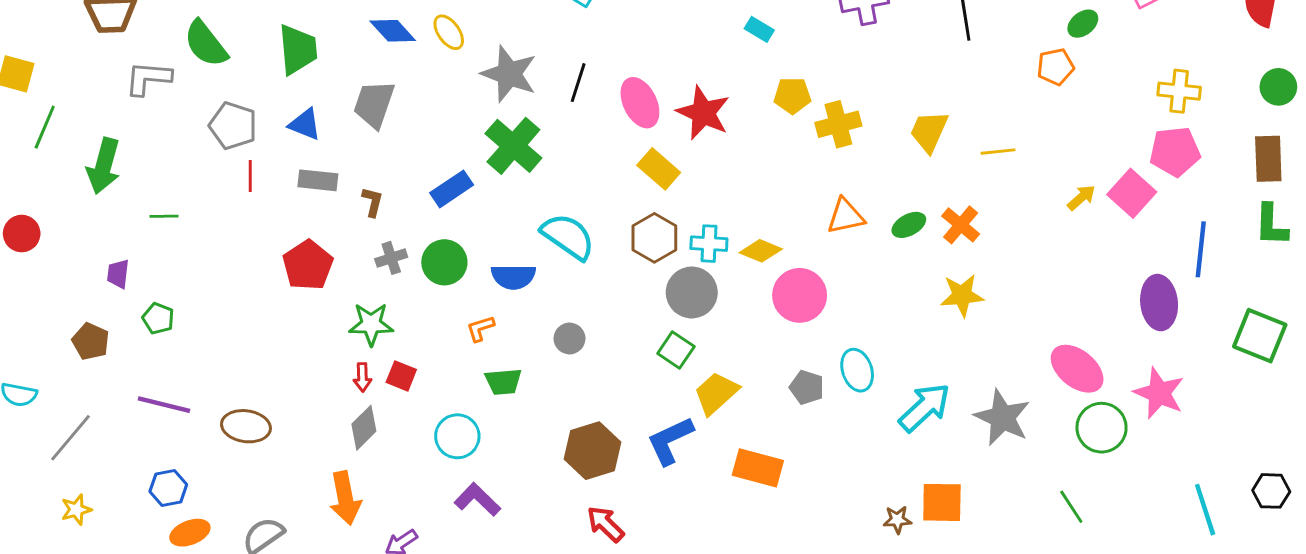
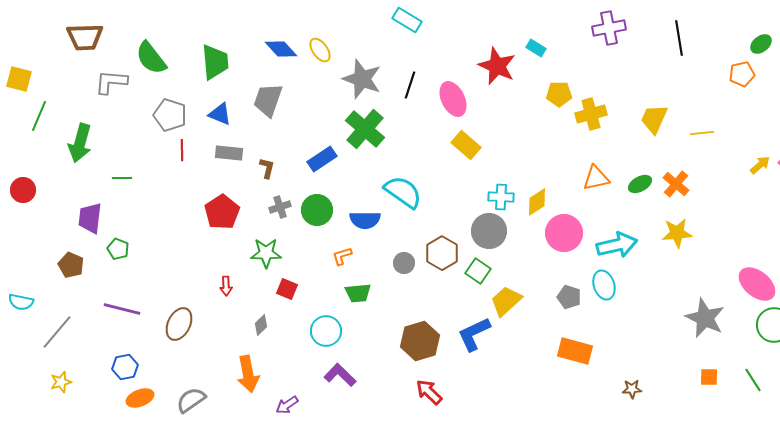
red star: (703, 113) -> (497, 66), moved
brown hexagon: (654, 238) -> (442, 253), moved
yellow diamond: (761, 251) -> (537, 202), turned -56
purple trapezoid: (118, 274) -> (90, 218), size x1.5
red arrow: (362, 377) -> (226, 286), moved
cyan arrow: (925, 408) -> (617, 245), moved, turned 30
brown ellipse: (246, 426) -> (179, 324), turned -72
gray diamond: (364, 428) -> (261, 325), size x0.7
orange rectangle: (758, 468) -> (575, 351), moved
orange square: (942, 502) -> (709, 377), moved, size x0.6

